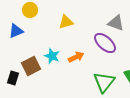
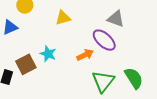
orange arrow: (76, 57) -> (85, 55), moved

